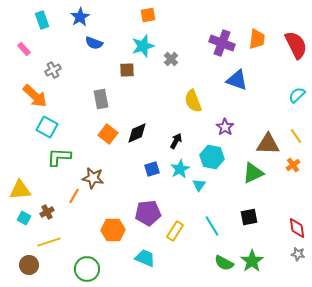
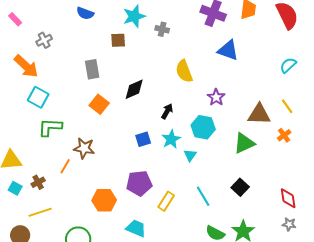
gray cross: (171, 59) -> (162, 29), turned -32
black diamond: (137, 133) -> (134, 89), moved
black square: (249, 217) -> (240, 187), turned -36

